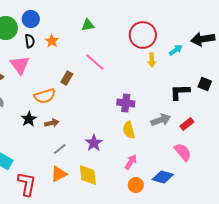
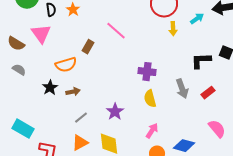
gray arrow: (161, 120) -> (182, 89), turned 90
pink semicircle: (183, 152) -> (217, 129), moved

